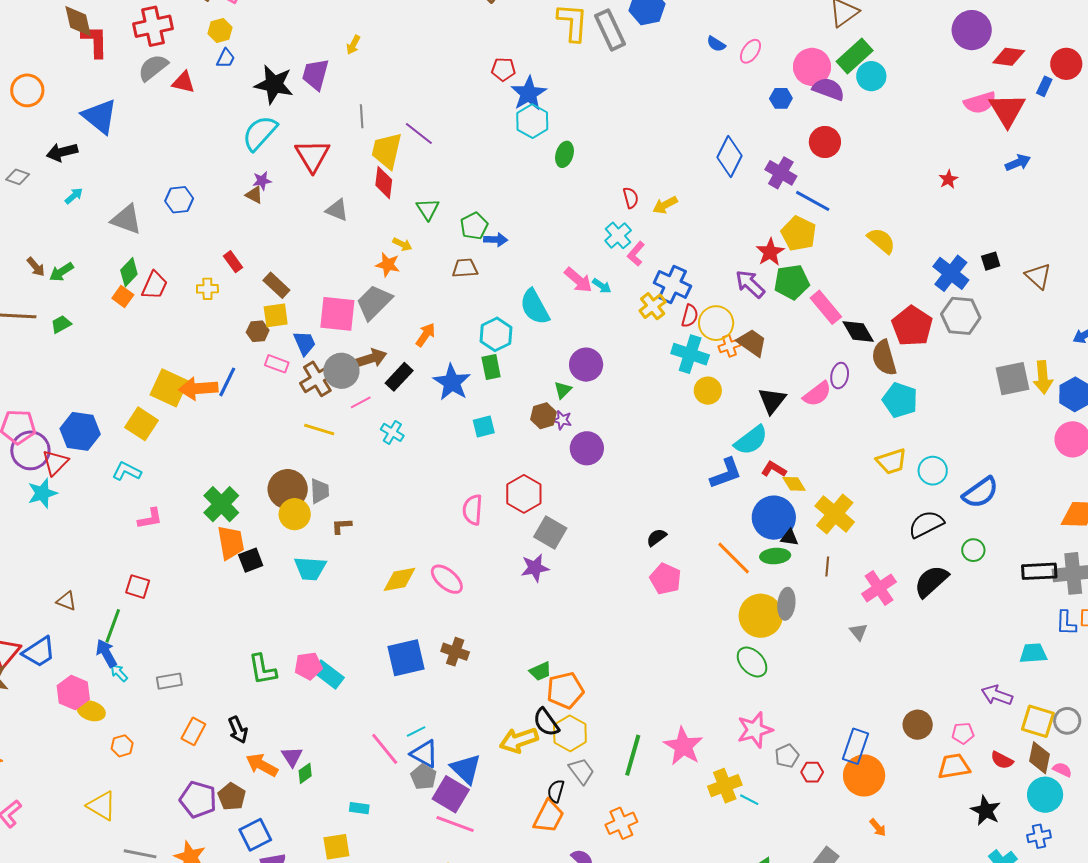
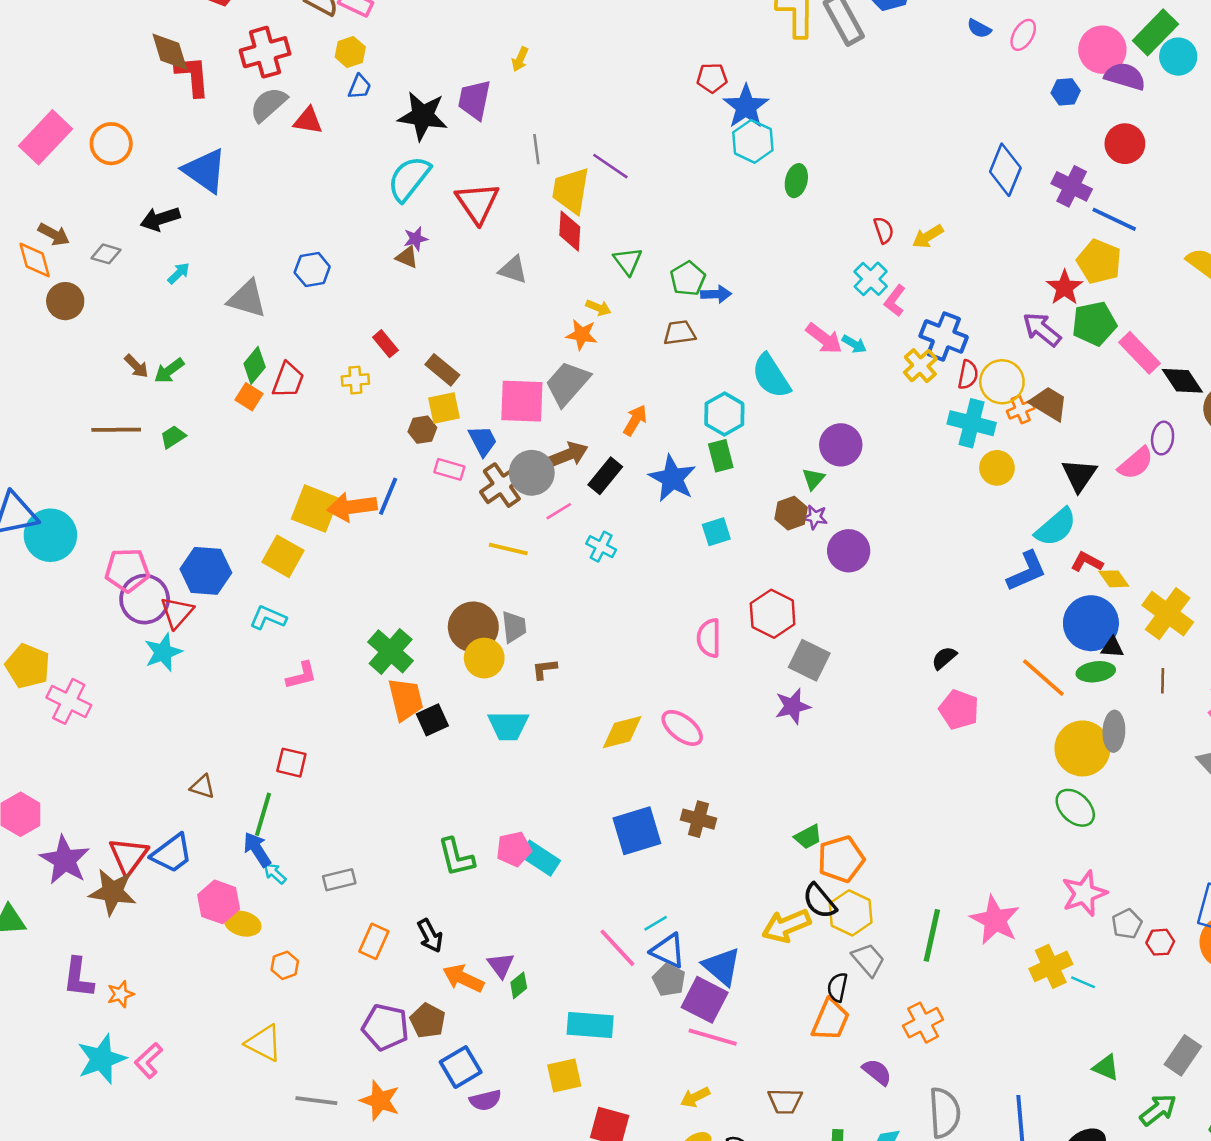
cyan rectangle: (359, 808) -> (590, 1025), size x1.8

